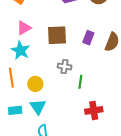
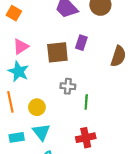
purple rectangle: (88, 38) -> (81, 43), moved
red cross: (94, 110) -> (86, 138), moved

